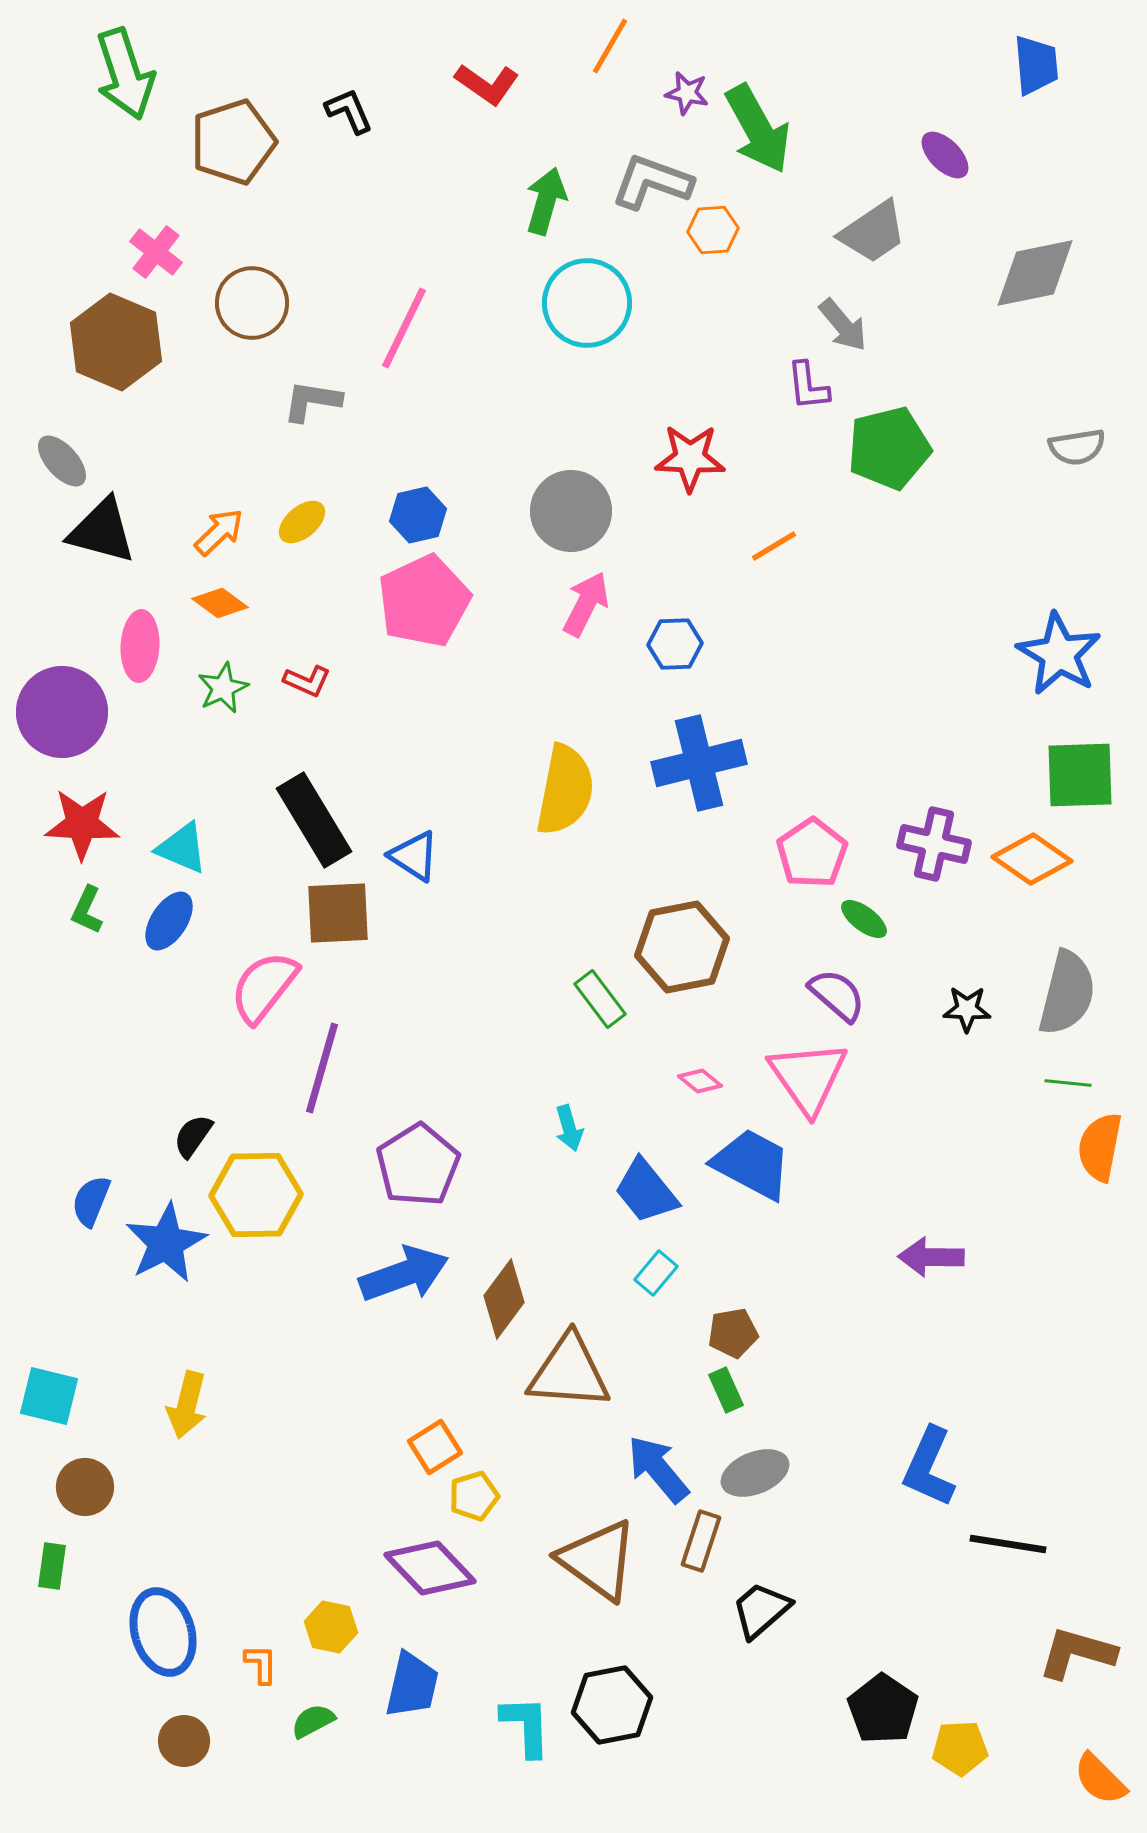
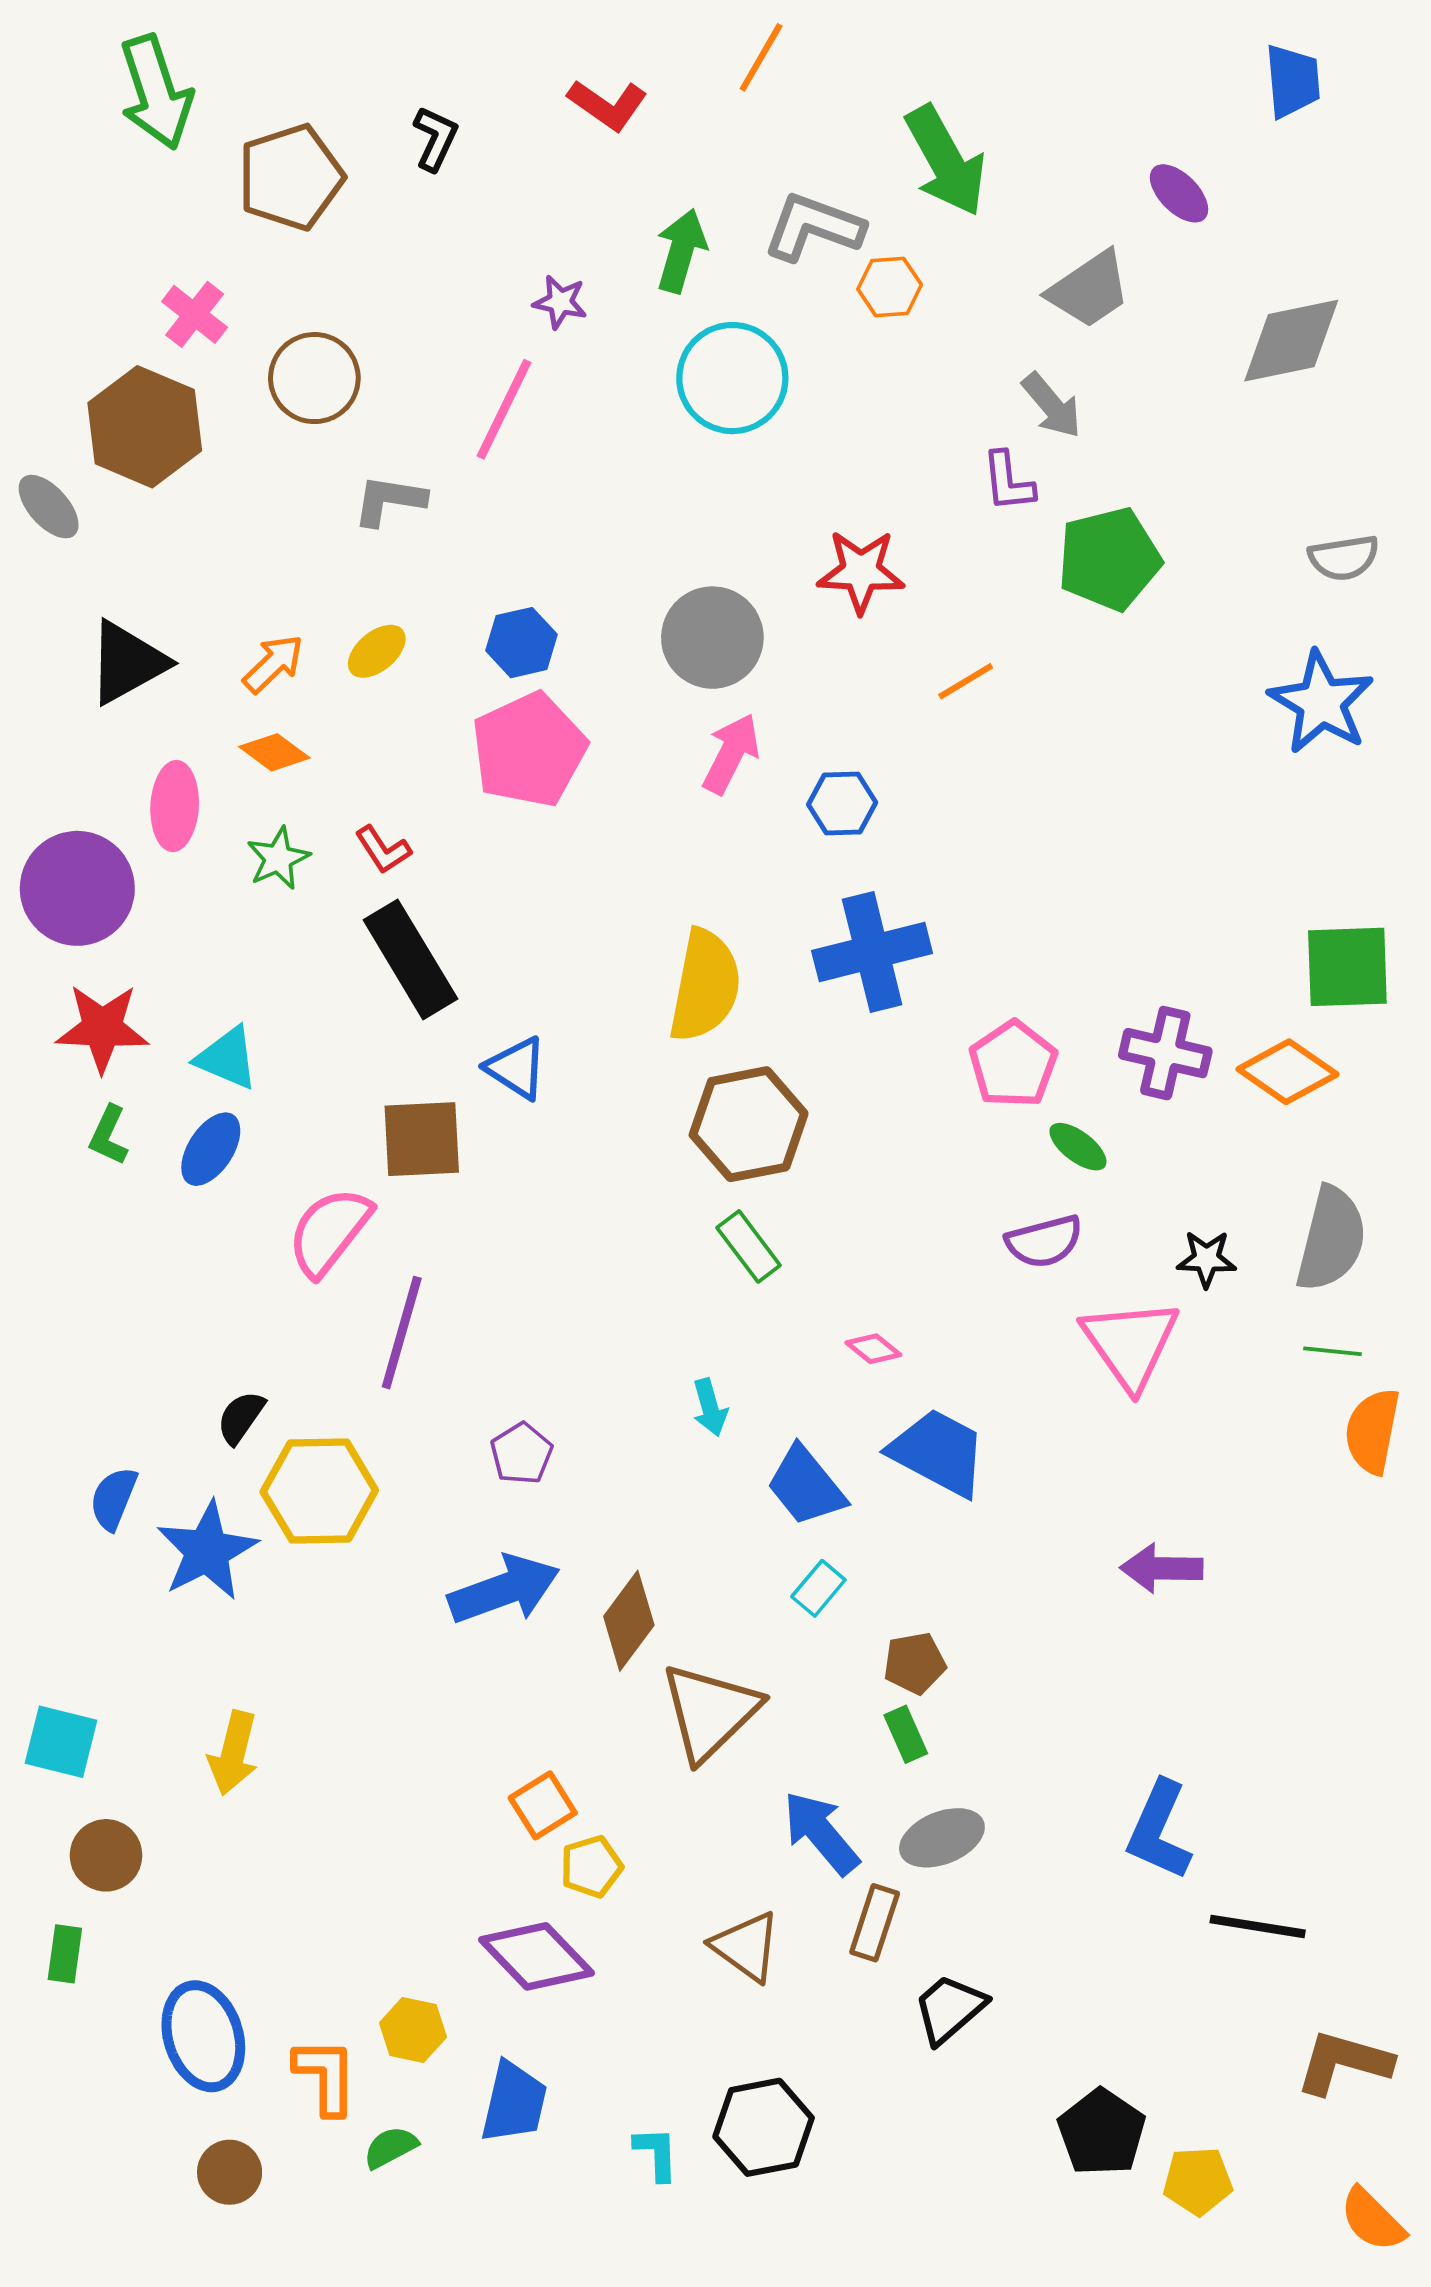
purple star: (687, 93) -> (560, 302), moved
black L-shape: (349, 111) -> (435, 138), turned 48
gray ellipse: (62, 461) -> (49, 507), moved
black triangle: (102, 531) -> (127, 663), turned -44
blue star: (1059, 654) -> (1321, 702), moved
red L-shape: (307, 681) -> (383, 850), turned 33
black rectangle: (314, 820) -> (410, 959), moved
brown hexagon: (682, 947) -> (749, 1124), moved
purple semicircle: (837, 995) -> (1044, 1241), turned 124
pink triangle: (808, 1077) -> (1130, 1344), moved
purple pentagon: (418, 1165) -> (521, 1454), size x0.6
brown triangle: (569, 1372) -> (710, 1712), turned -48
brown triangle: (598, 1560) -> (746, 1946), size x0.7
orange L-shape: (261, 1664) -> (326, 2076), size x1.6
cyan L-shape: (526, 1726) -> (656, 2154), size x0.7

